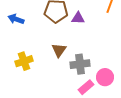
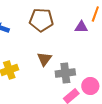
purple triangle: (78, 18) -> (81, 27), moved

